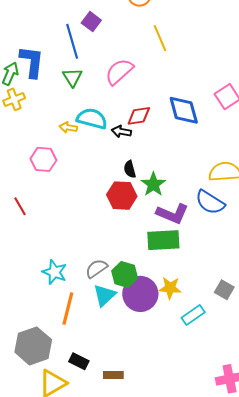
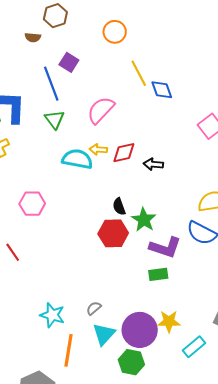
blue diamond: (184, 110) -> (162, 90), moved, size x0.7
yellow arrow: (68, 127) -> (98, 150), moved
black arrow: (121, 132) -> (153, 164), moved
green rectangle: (163, 240) -> (158, 274), size x0.6
gray semicircle: (96, 269) -> (94, 308), size x0.7
green hexagon: (125, 275) -> (131, 362), moved

